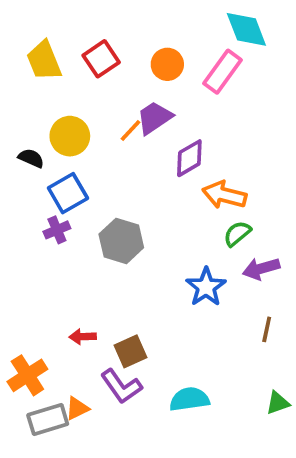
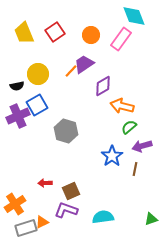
black semicircle: (31, 158) -> (17, 86), turned 144
purple cross: (57, 230) -> (18, 116), moved, size x1.6
brown line: (267, 329) -> (135, 169), moved
purple L-shape: (121, 386) -> (66, 210), turned 145

